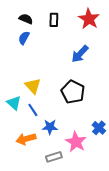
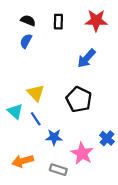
red star: (89, 19) -> (96, 21), turned -30
orange arrow: (26, 139) -> (23, 161), moved
gray rectangle: (54, 157) -> (58, 170), turned 35

